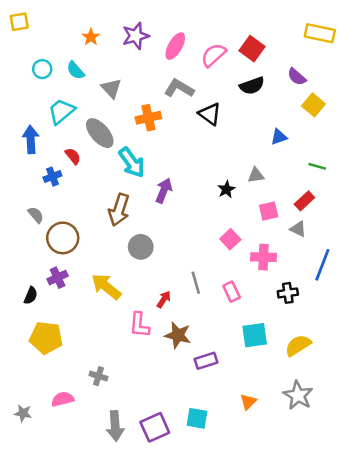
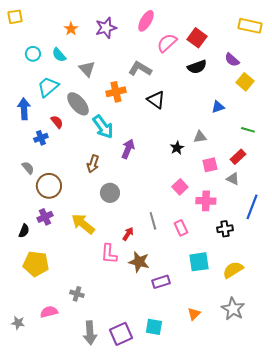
pink ellipse: (175, 46) -> (146, 21), moved
black triangle: (210, 114) -> (156, 100), moved
brown arrow: (119, 210) -> (93, 164), size x0.7

